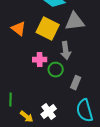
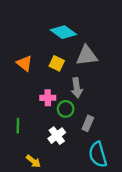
yellow square: (48, 29) -> (57, 63), size x0.6
green line: (11, 100) -> (18, 126), moved
white cross: (49, 112) -> (57, 136), moved

